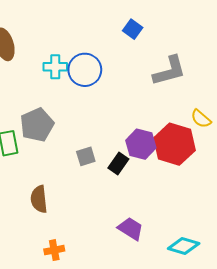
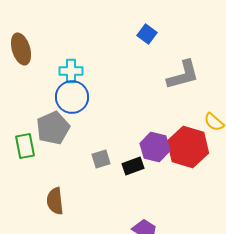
blue circle: (85, 70) -> (72, 97), moved
black rectangle: (118, 164) -> (133, 166), turned 35

